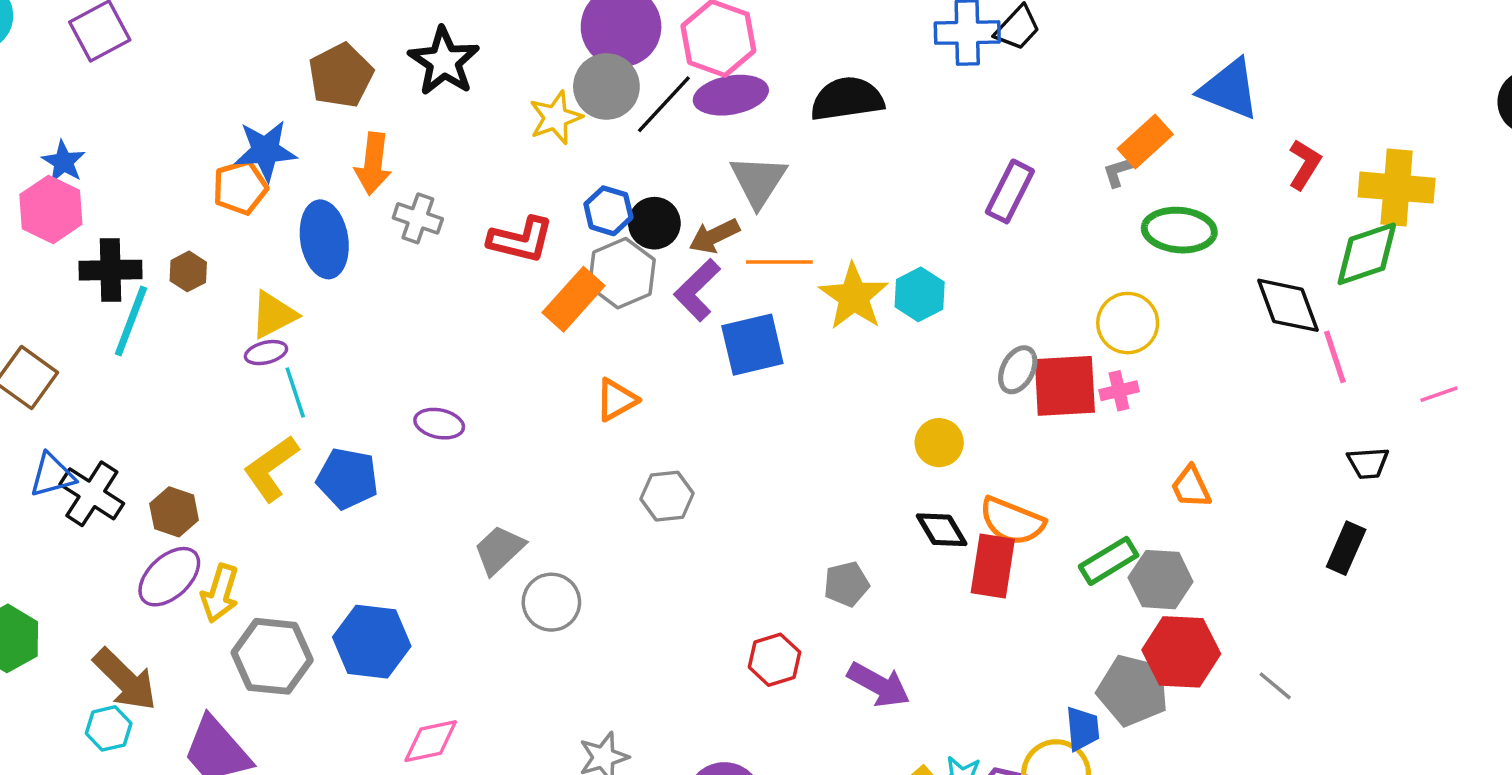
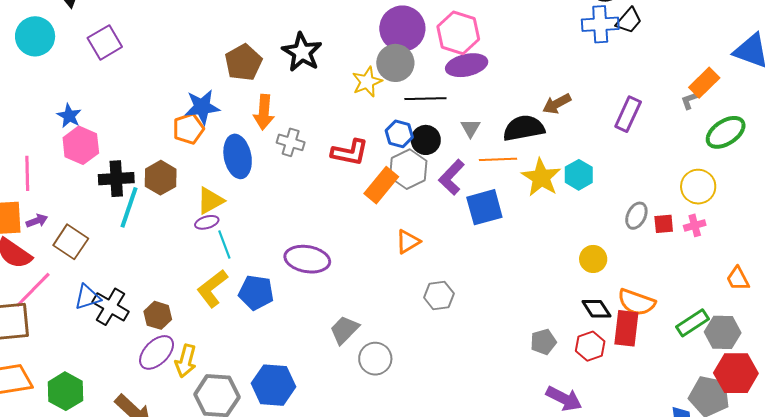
black semicircle: (847, 99) -> (524, 128), moved
black line: (664, 104) -> (425, 99), moved, turned 48
blue star: (64, 162) -> (69, 116), moved
gray triangle: (758, 181) -> (470, 128), moved, size x0.6
green ellipse: (1179, 230) -> (726, 132), turned -36
brown arrow: (714, 236) -> (557, 104), moved
brown hexagon: (188, 271) -> (161, 178), size x1.5
red square: (1065, 386) -> (664, 224), size x0.5
purple ellipse: (439, 424) -> (307, 259), size x1.6
red hexagon: (774, 660) -> (590, 346), moved

